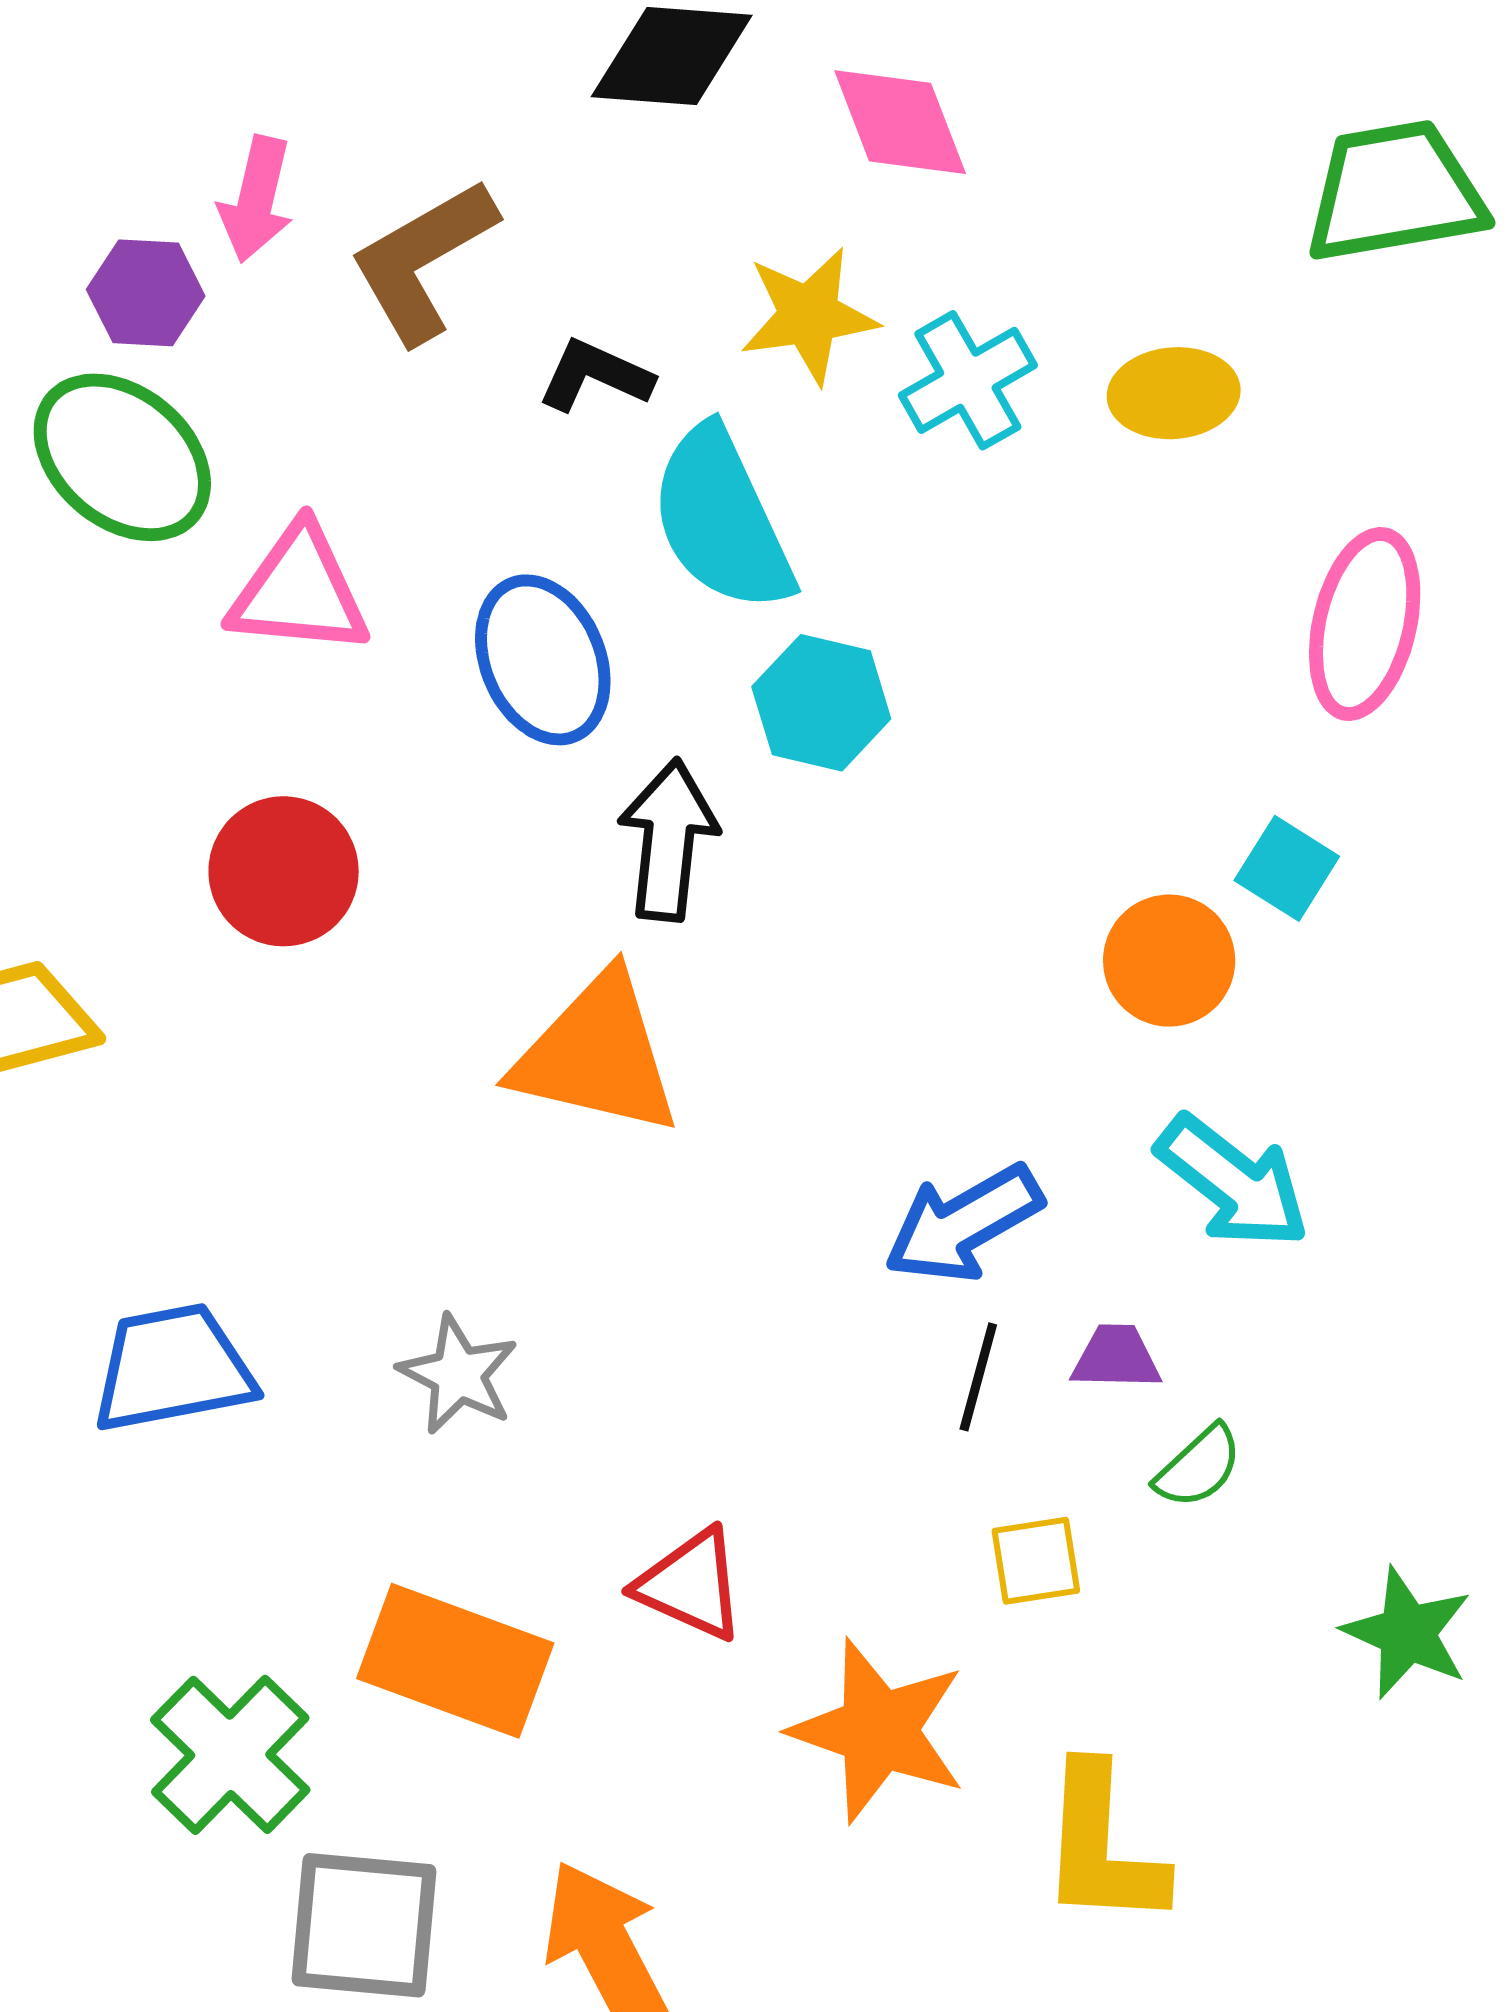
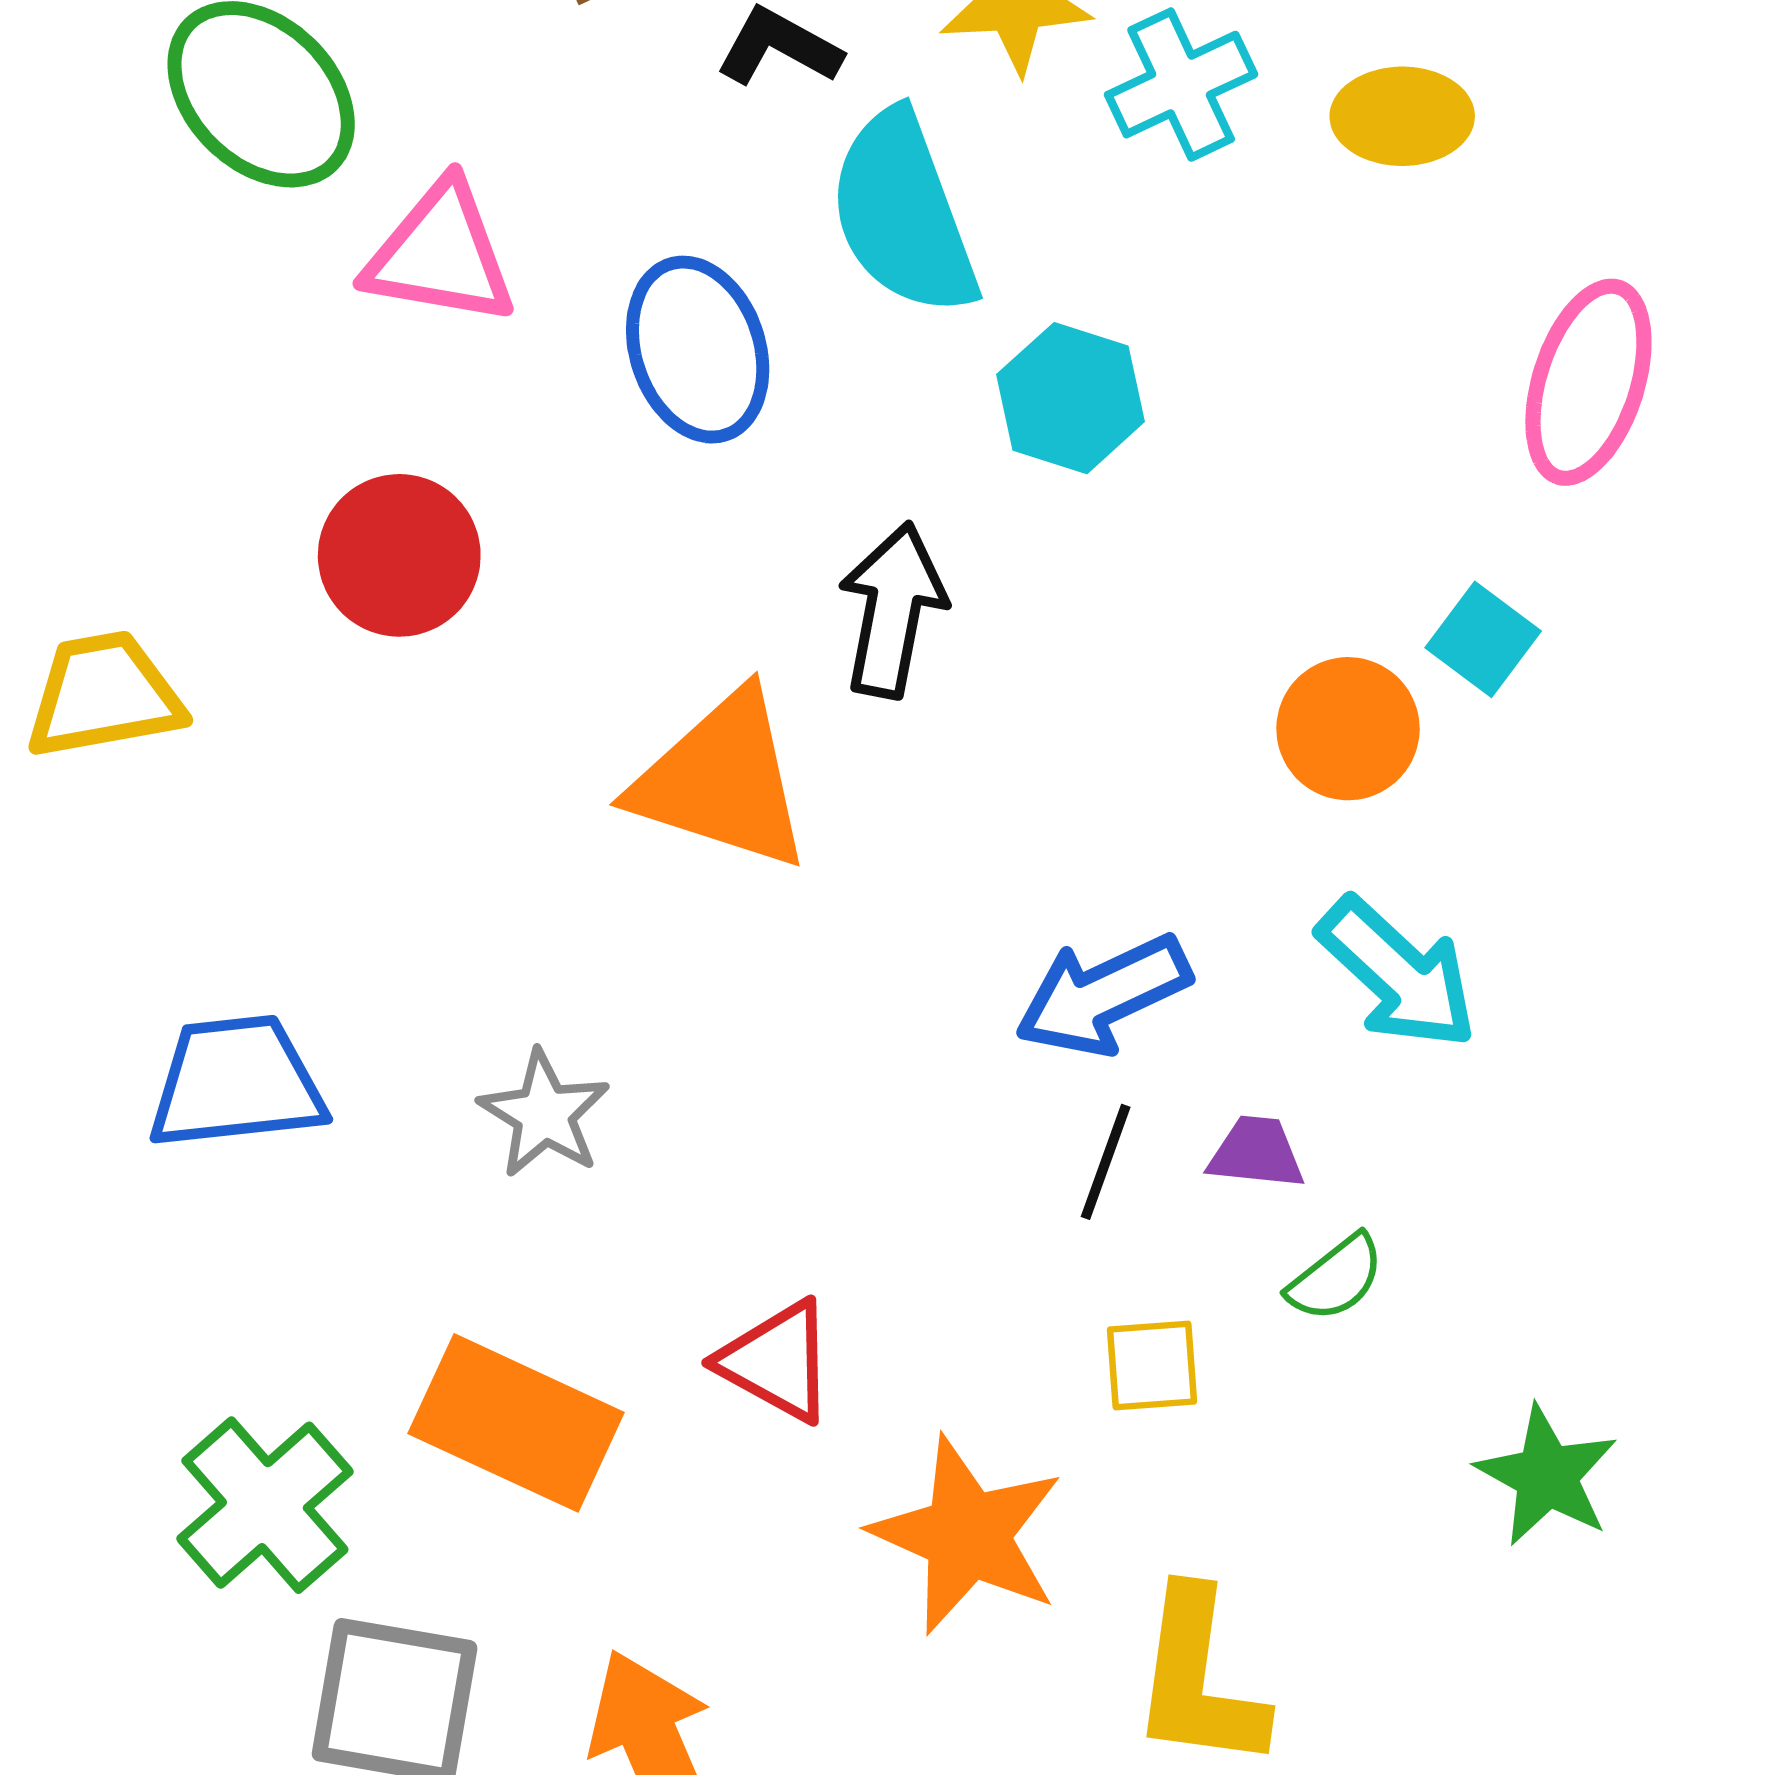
cyan hexagon: (821, 703) -> (1071, 398), moved
black arrow: (668, 840) -> (892, 610), moved

